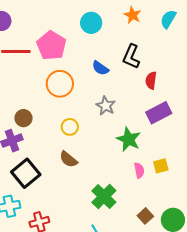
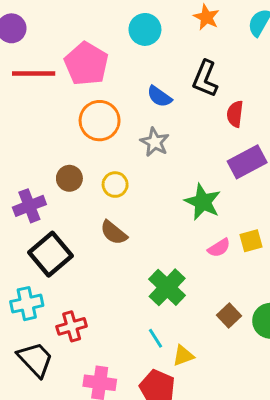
gray star: (106, 106) -> (155, 142), moved
brown circle: (23, 118) -> (69, 178), moved
pink semicircle: (139, 170) -> (219, 248), turned 70

